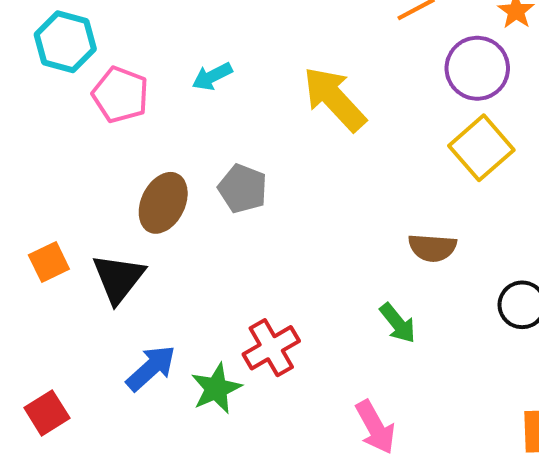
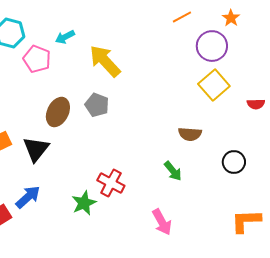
cyan arrow: (212, 76) -> (65, 37), moved
yellow arrow: (335, 99) -> (105, 61), moved
red cross: (271, 348) -> (111, 183), turned -32
blue arrow: (151, 368) -> (28, 197), moved

